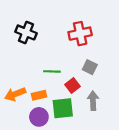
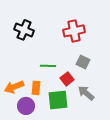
orange rectangle: (39, 95) -> (36, 88), turned -72
gray arrow: (93, 101) -> (86, 93), turned -48
purple circle: (39, 117) -> (26, 106), moved

